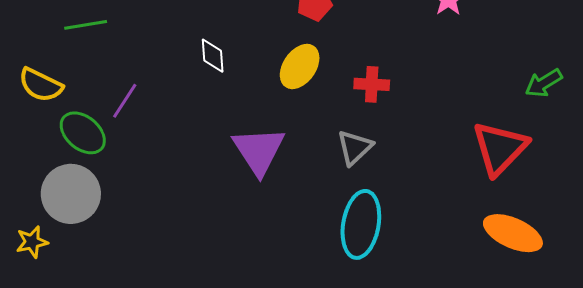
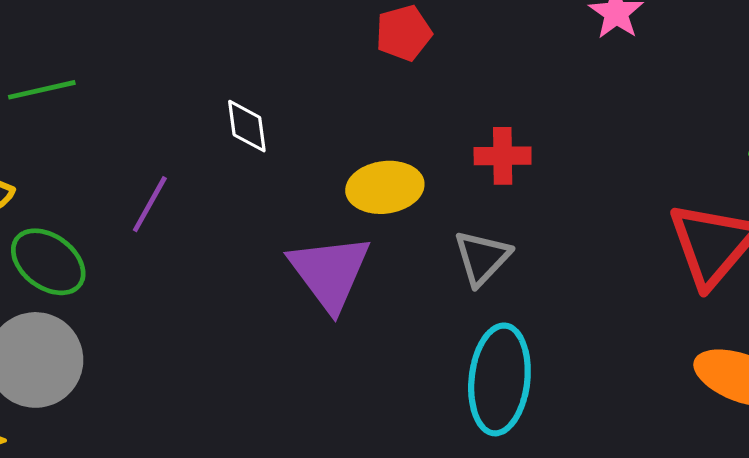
yellow ellipse: (300, 66) -> (385, 187), moved, turned 51
purple line: (125, 101) -> (150, 204), moved

